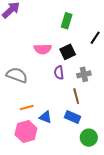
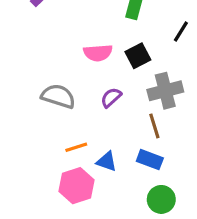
purple semicircle: (59, 73) -> (111, 97), moved, turned 56
gray cross: (84, 74) -> (165, 91), size x1.5
green circle: (89, 138) -> (161, 199), moved

